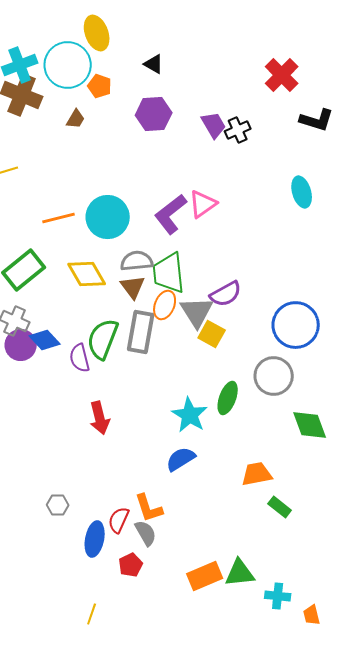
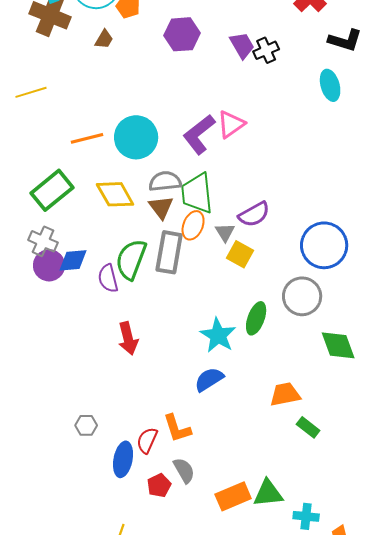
cyan ellipse: (302, 192) -> (330, 85), moved
gray triangle: (197, 312) -> (225, 232), size x0.6
blue diamond: (45, 340) -> (73, 260), turned -52
gray semicircle: (146, 533) -> (184, 470), moved

